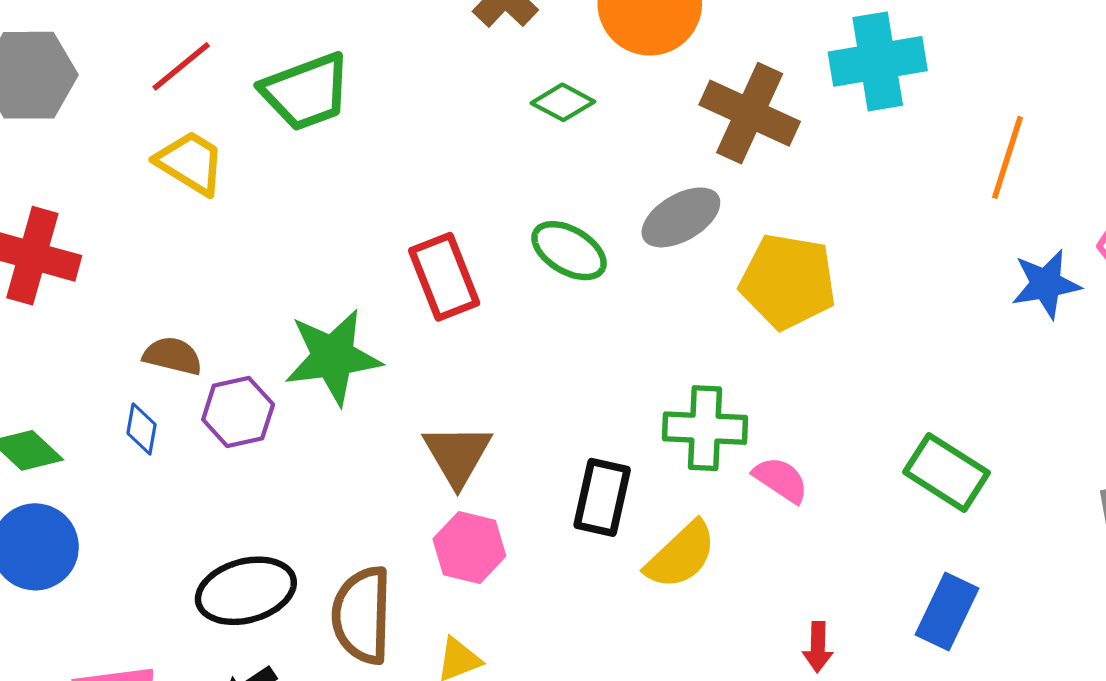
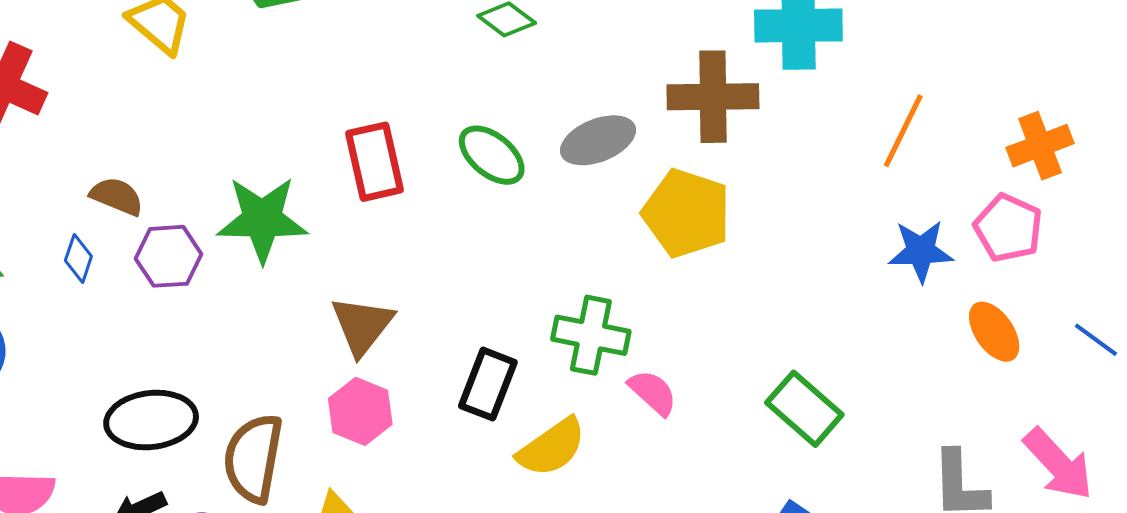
brown cross: (750, 113) -> (713, 97), moved, turned -34

